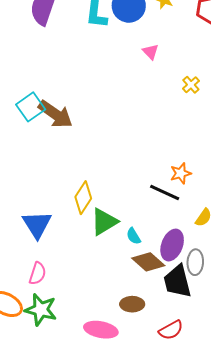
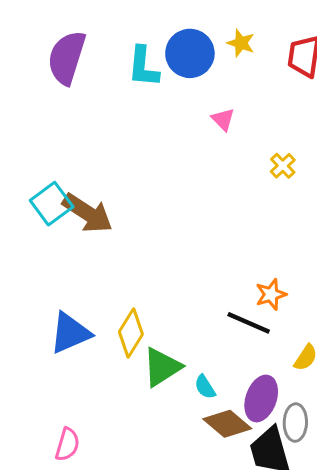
blue triangle: (37, 224) -> (70, 333), moved, turned 40

